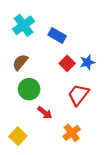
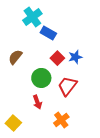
cyan cross: (24, 25) -> (32, 17), moved
green circle: (29, 89) -> (41, 78), moved
red arrow: (45, 113) -> (37, 102), turned 32

